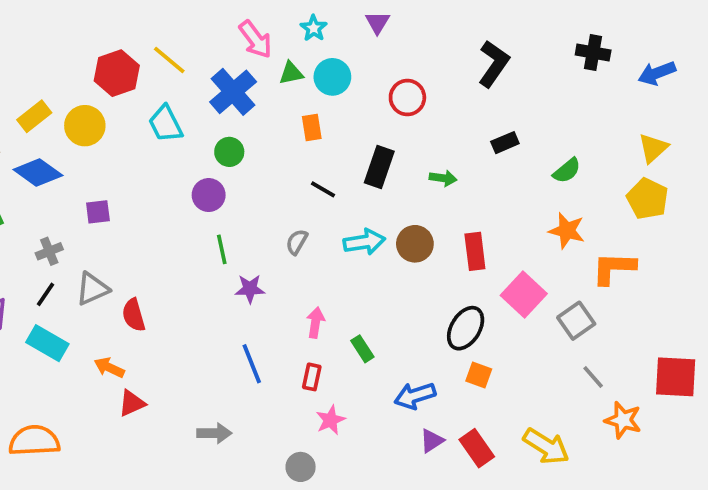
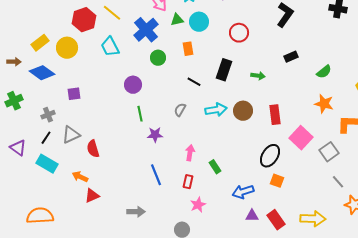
green circle: (229, 152) -> (158, 58), moved
purple triangle: (432, 441) -> (252, 216), turned 32
yellow arrow: (546, 446) -> (313, 219), turned -30

